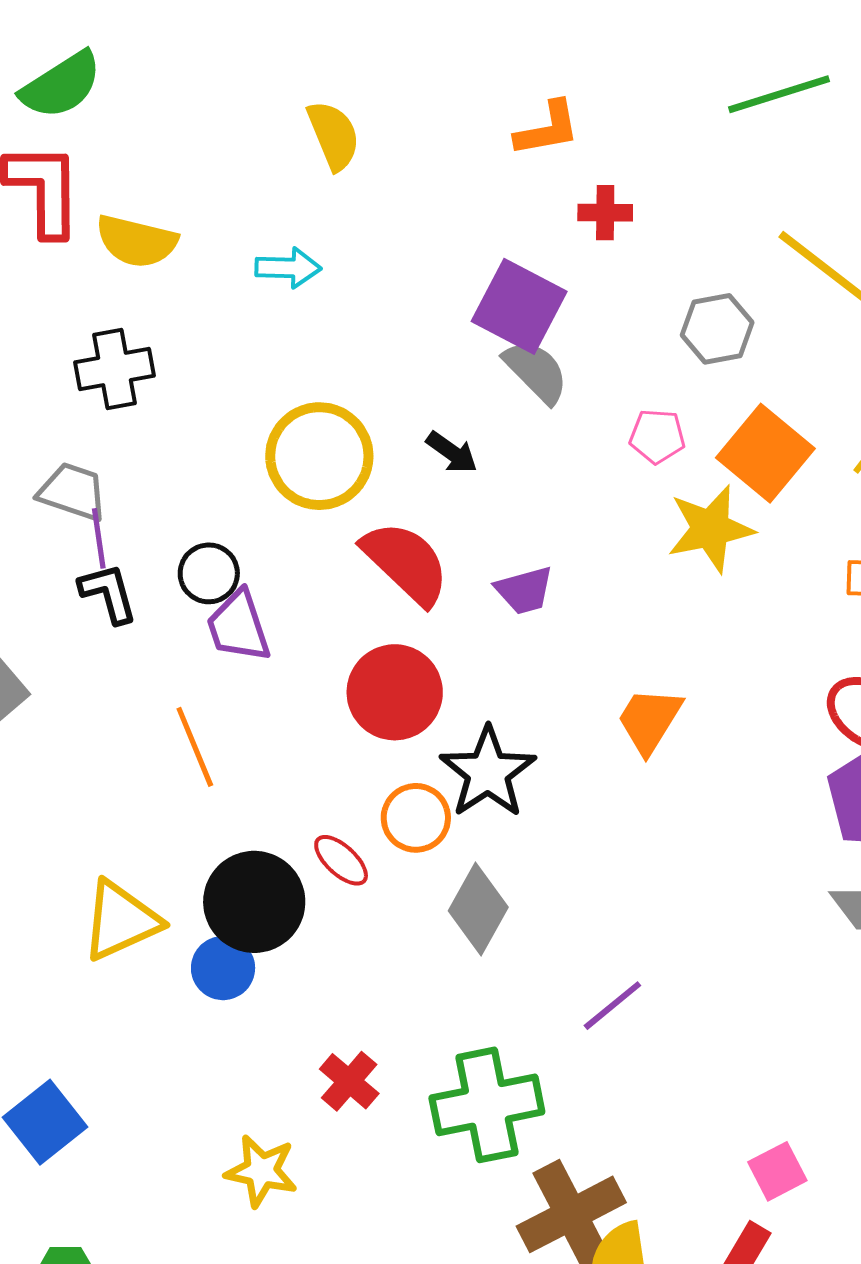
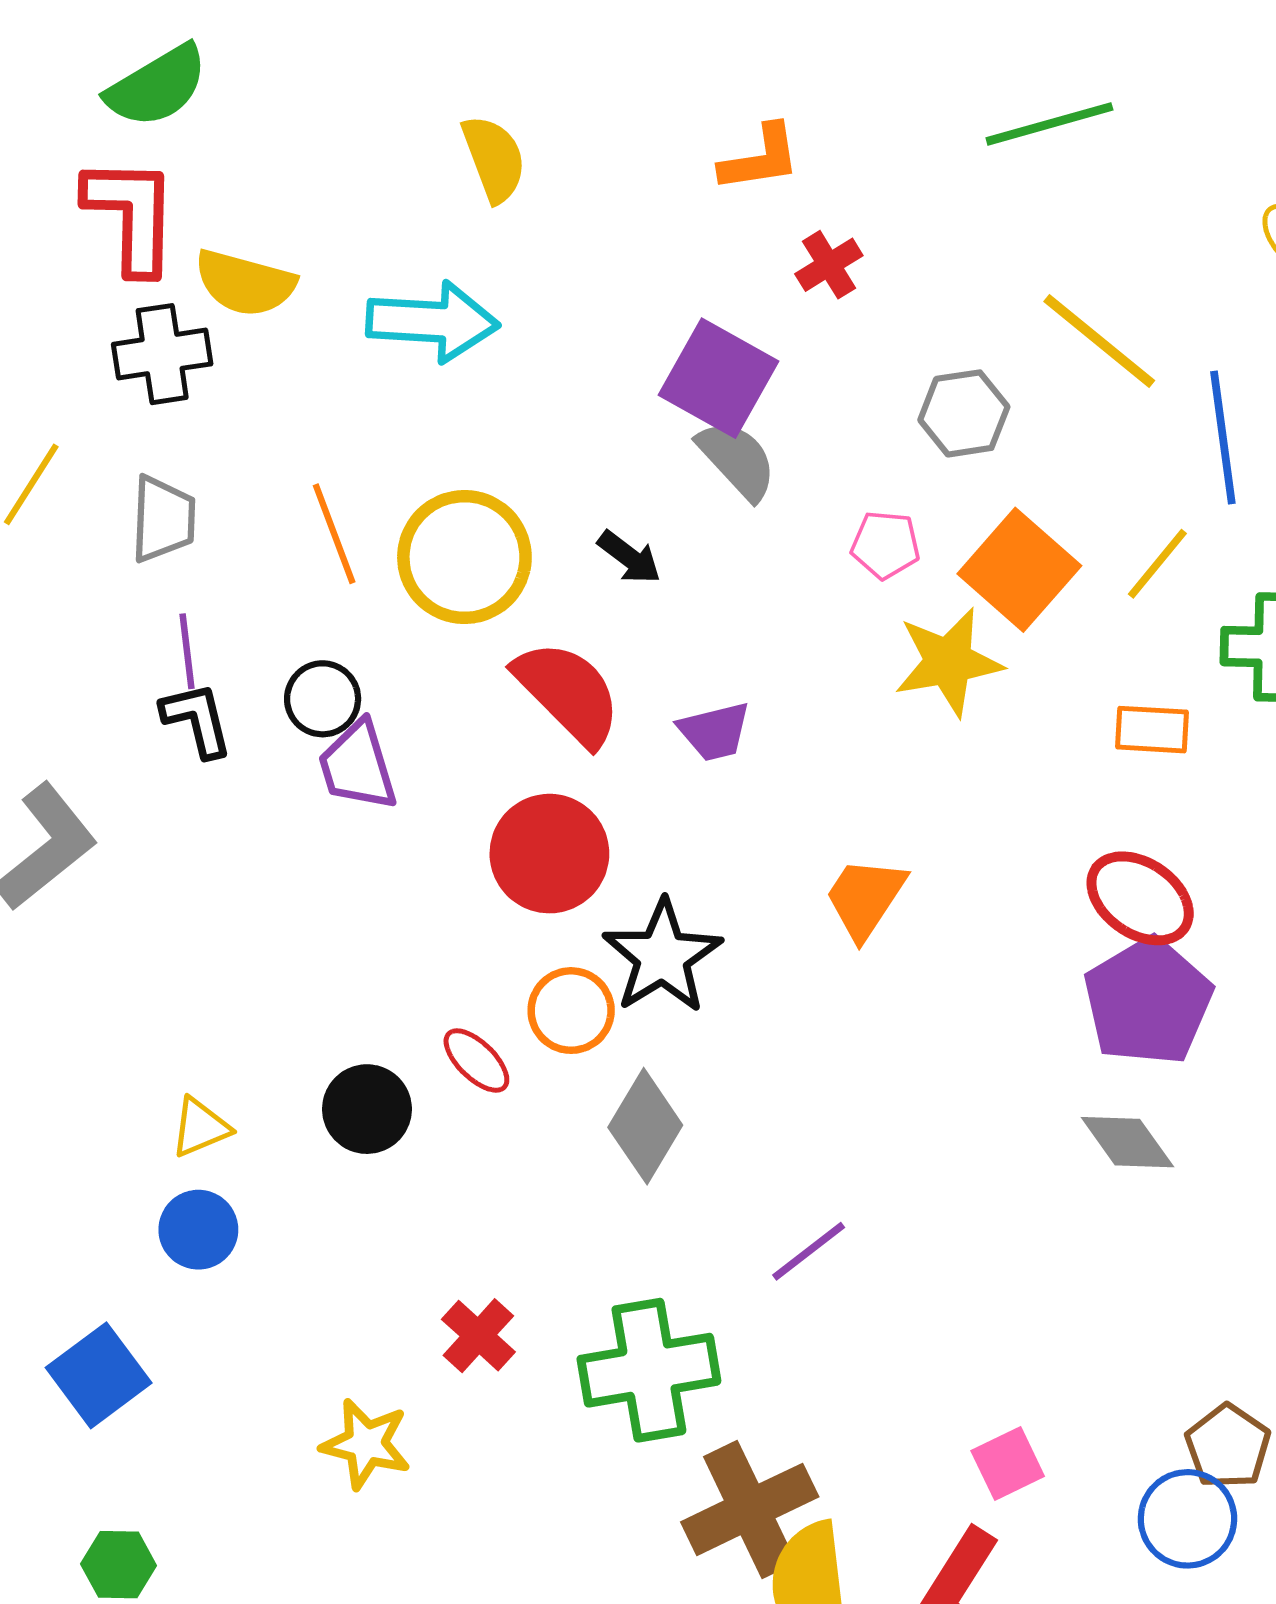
red cross: (605, 213) -> (829, 265), turned -34
cyan arrow: (288, 268) -> (433, 322), size x1.6
black cross: (114, 369) -> (162, 354), moved
gray trapezoid: (73, 492) -> (163, 519), moved, turned 72
orange line: (195, 747) -> (334, 534), moved
black circle: (254, 902) -> (367, 1109), size x0.7
yellow triangle: (121, 921) -> (200, 1127), size x0.6
blue circle: (223, 968) -> (198, 1230), moved

